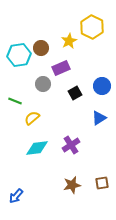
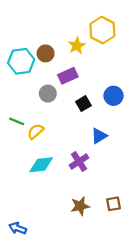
green line: (15, 101) -> (17, 121), moved
blue triangle: (99, 118) -> (99, 136), moved
blue arrow: (16, 196) -> (18, 228), moved, turned 70

